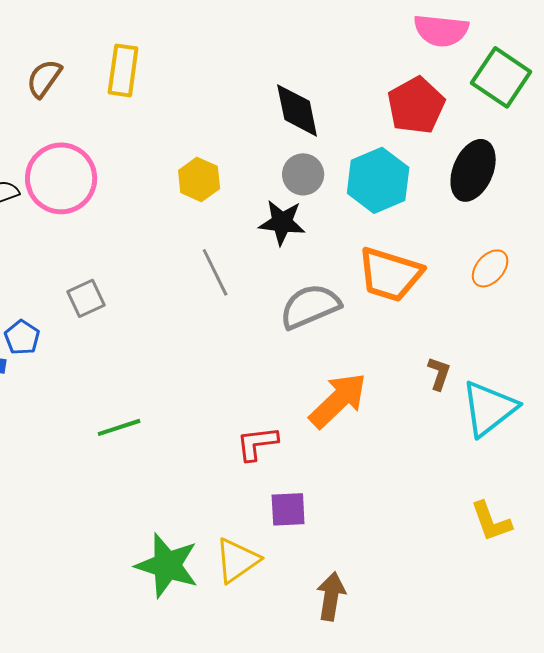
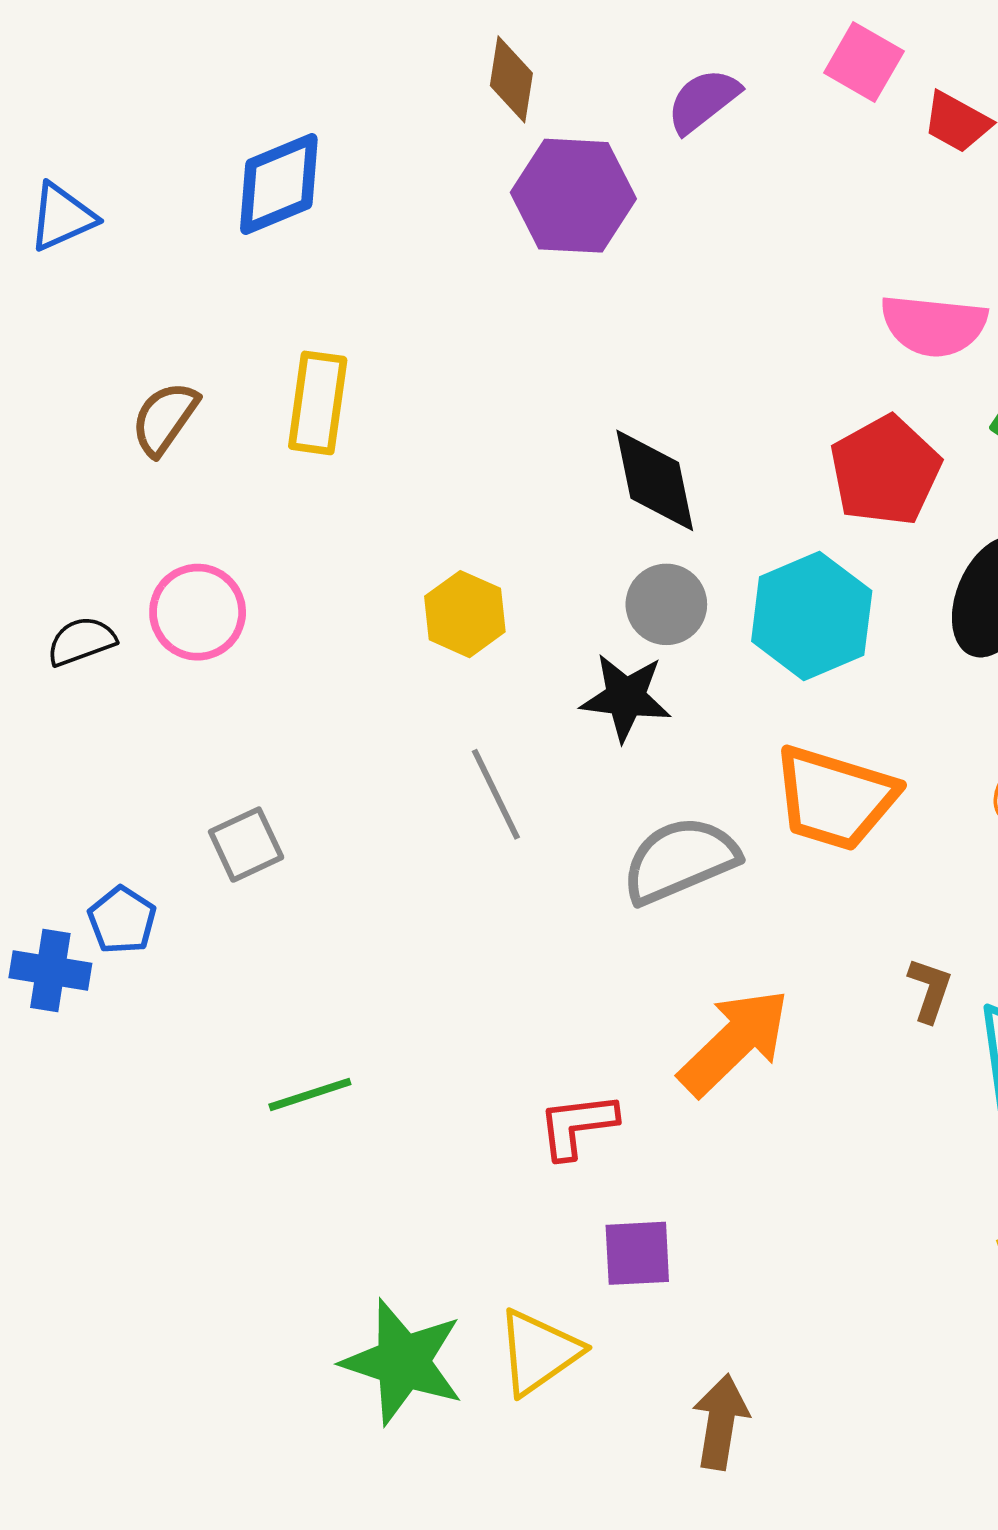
pink circle: (61, 178) -> (198, 612), size x0.7

